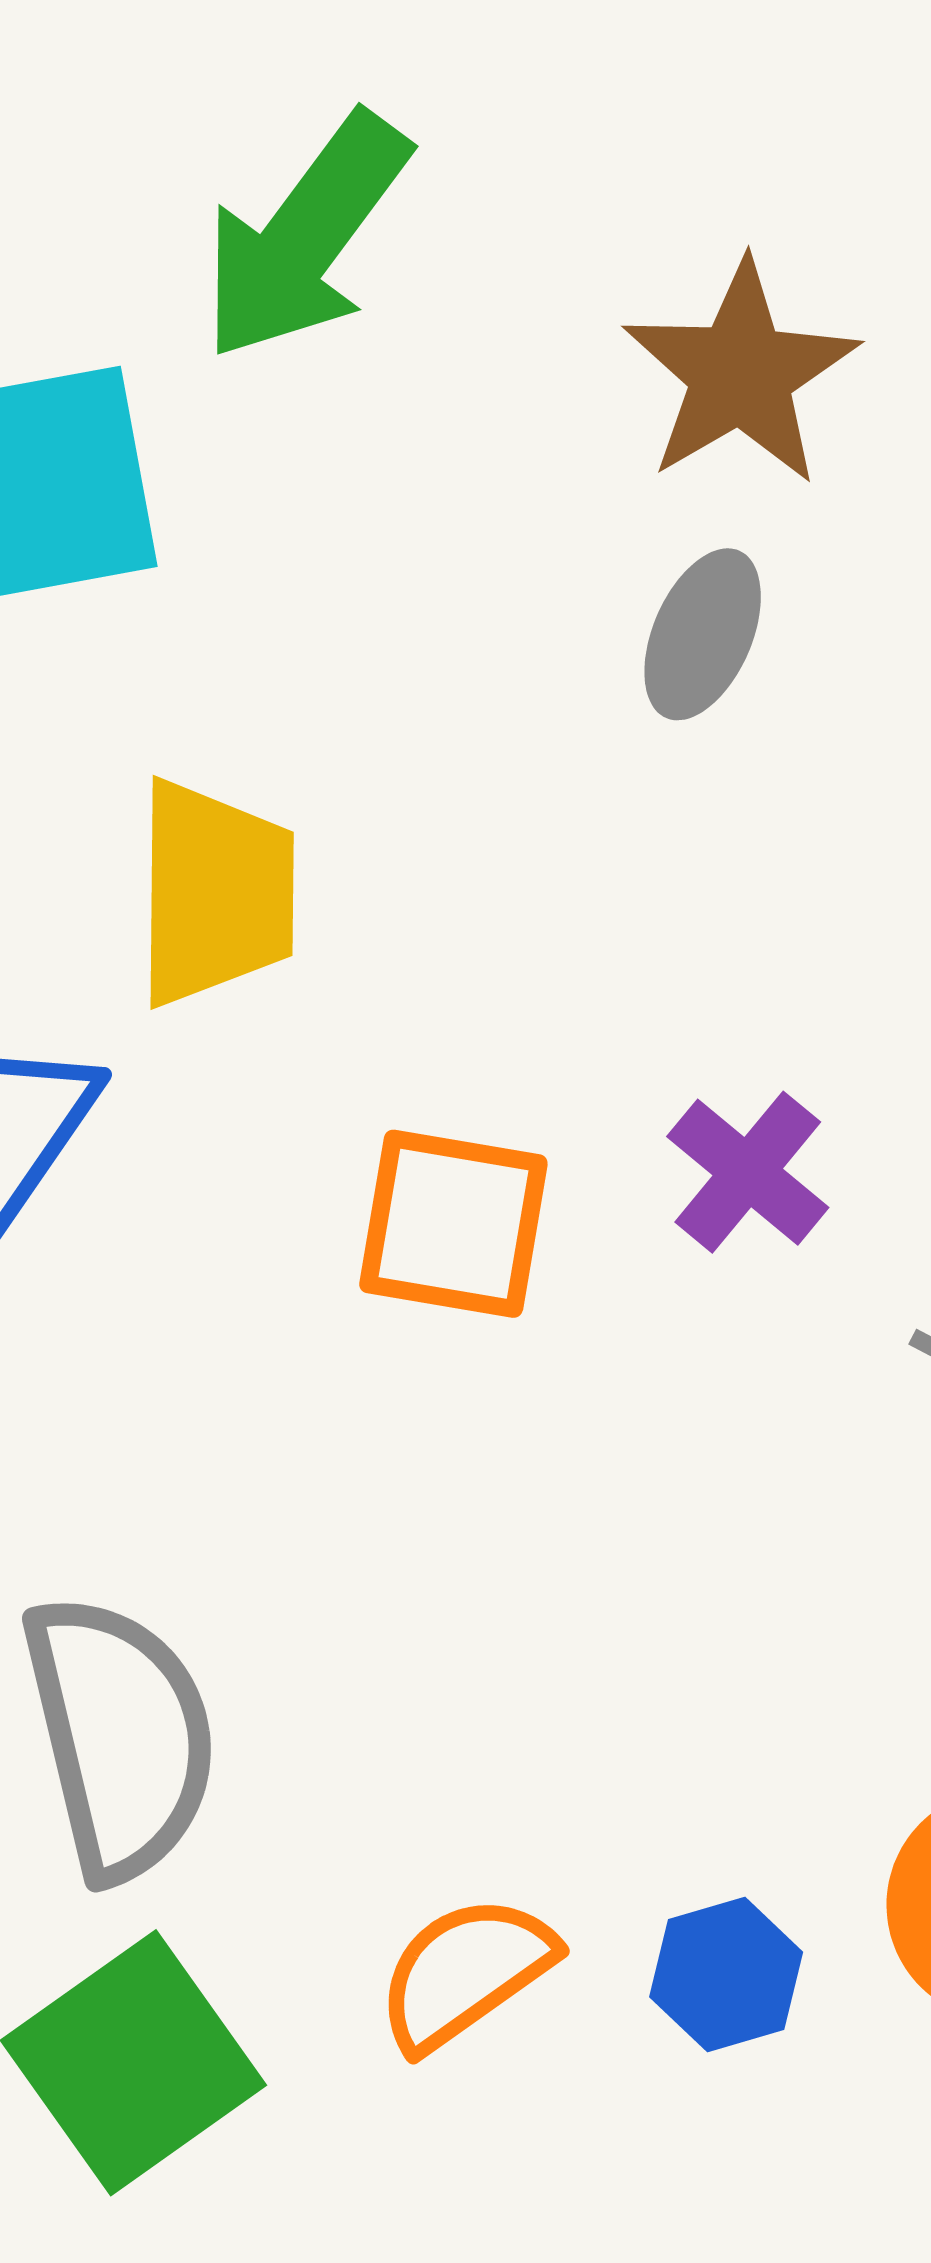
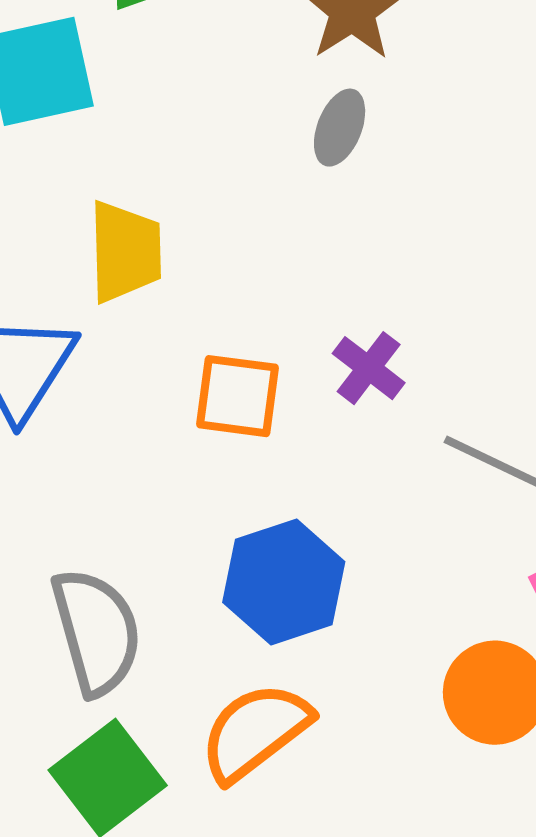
orange semicircle: (465, 1972) -> (255, 732), size x1.4
blue hexagon: (726, 1975) -> (284, 582), moved, size x1.8

